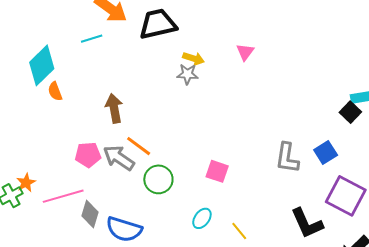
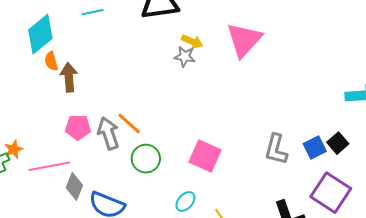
pink triangle: (245, 52) -> (244, 40), size x2.0
brown arrow: (114, 108) -> (69, 77), moved
black square: (350, 112) -> (338, 143), moved
gray arrow: (119, 158) -> (108, 133), turned 32
pink square: (217, 171) -> (205, 156), size x1.4

